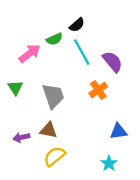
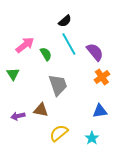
green semicircle: (54, 39) -> (46, 54), moved, turned -96
orange cross: (98, 90) -> (102, 77), moved
gray trapezoid: (53, 96) -> (58, 85), moved
yellow semicircle: (54, 156) -> (59, 133), moved

